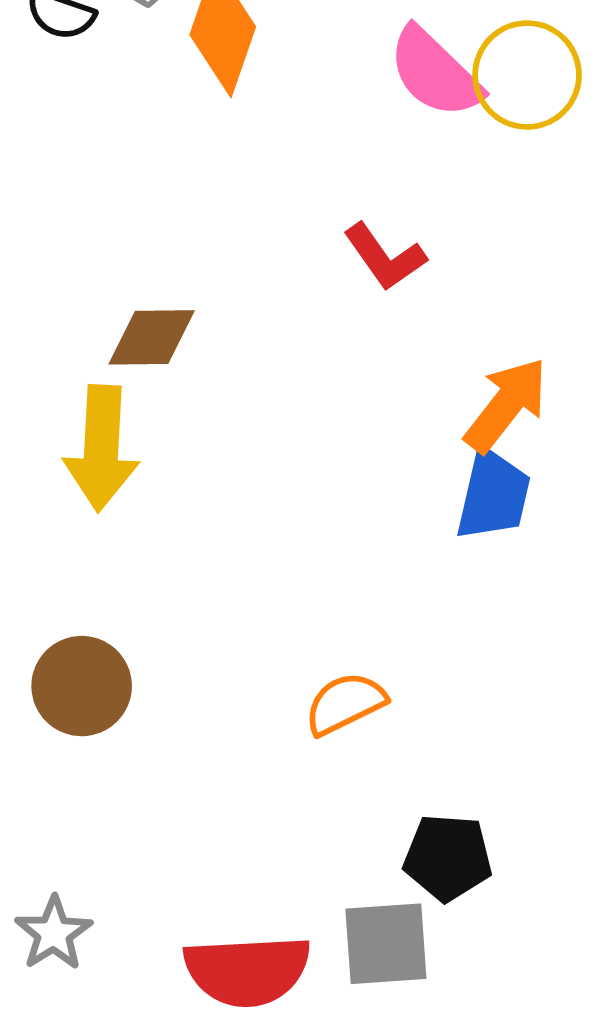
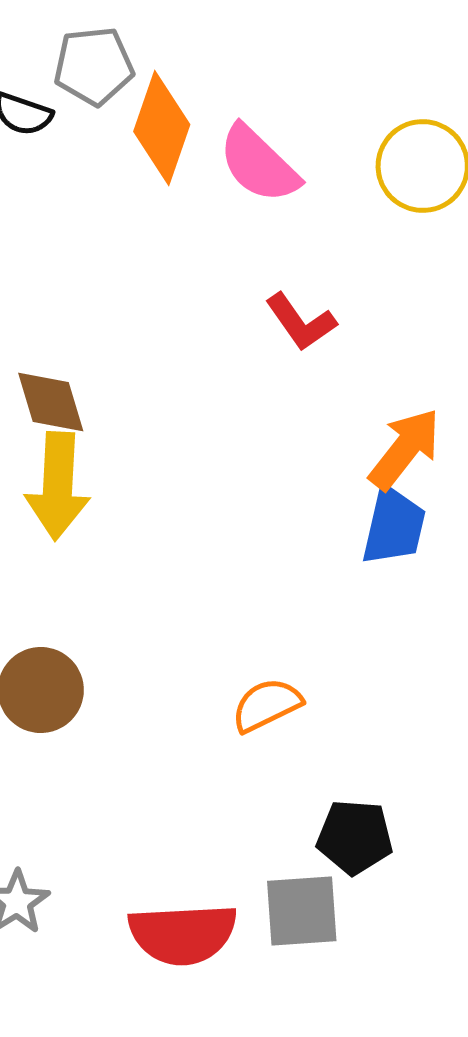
pink semicircle: (435, 73) -> (259, 164), moved
brown diamond: (152, 337) -> (51, 402), moved, turned 74

